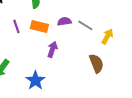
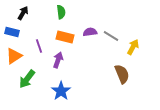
purple line: (16, 26) -> (39, 46), moved
purple arrow: (52, 49) -> (58, 60), moved

